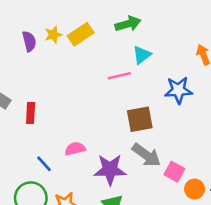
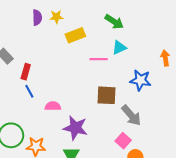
green arrow: (128, 24) -> (114, 22), turned 36
yellow rectangle: (81, 34) -> (75, 35), moved
gray arrow: (146, 155) -> (131, 115), moved
blue line: (44, 164) -> (29, 91), moved

